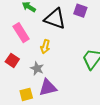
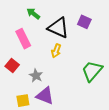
yellow arrow: (45, 47) -> (56, 51), moved
purple triangle: (48, 88) -> (45, 96), turned 30

